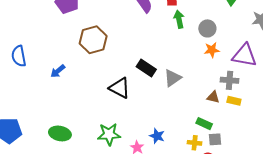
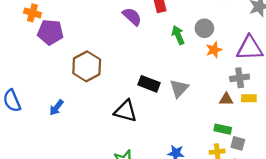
green arrow: (179, 19) -> (178, 35), moved
gray square: (215, 139) -> (238, 143), turned 32

